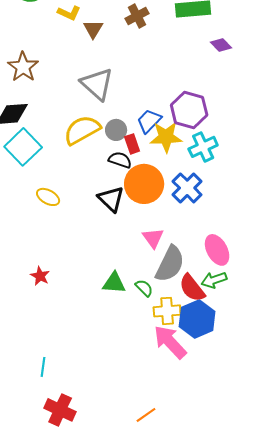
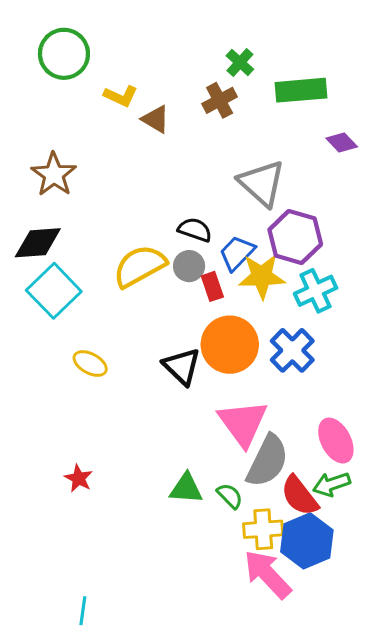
brown triangle: (93, 29) -> (156, 119), turned -30
gray triangle: (97, 84) -> (262, 183), moved
black semicircle: (120, 160) -> (195, 230), moved
pink triangle: (153, 238) -> (243, 423), size x1.6

